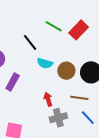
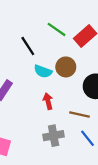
brown circle: (66, 71) -> (66, 67), moved
red arrow: (48, 99) -> (48, 101), moved

